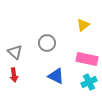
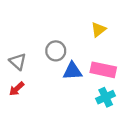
red arrow: (14, 75) -> (17, 89), turned 56
blue triangle: (56, 76) -> (72, 71), moved, turned -30

